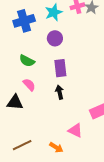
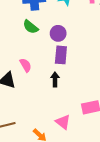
purple circle: (55, 38) -> (58, 33), moved
green semicircle: (27, 61) -> (31, 27), moved

